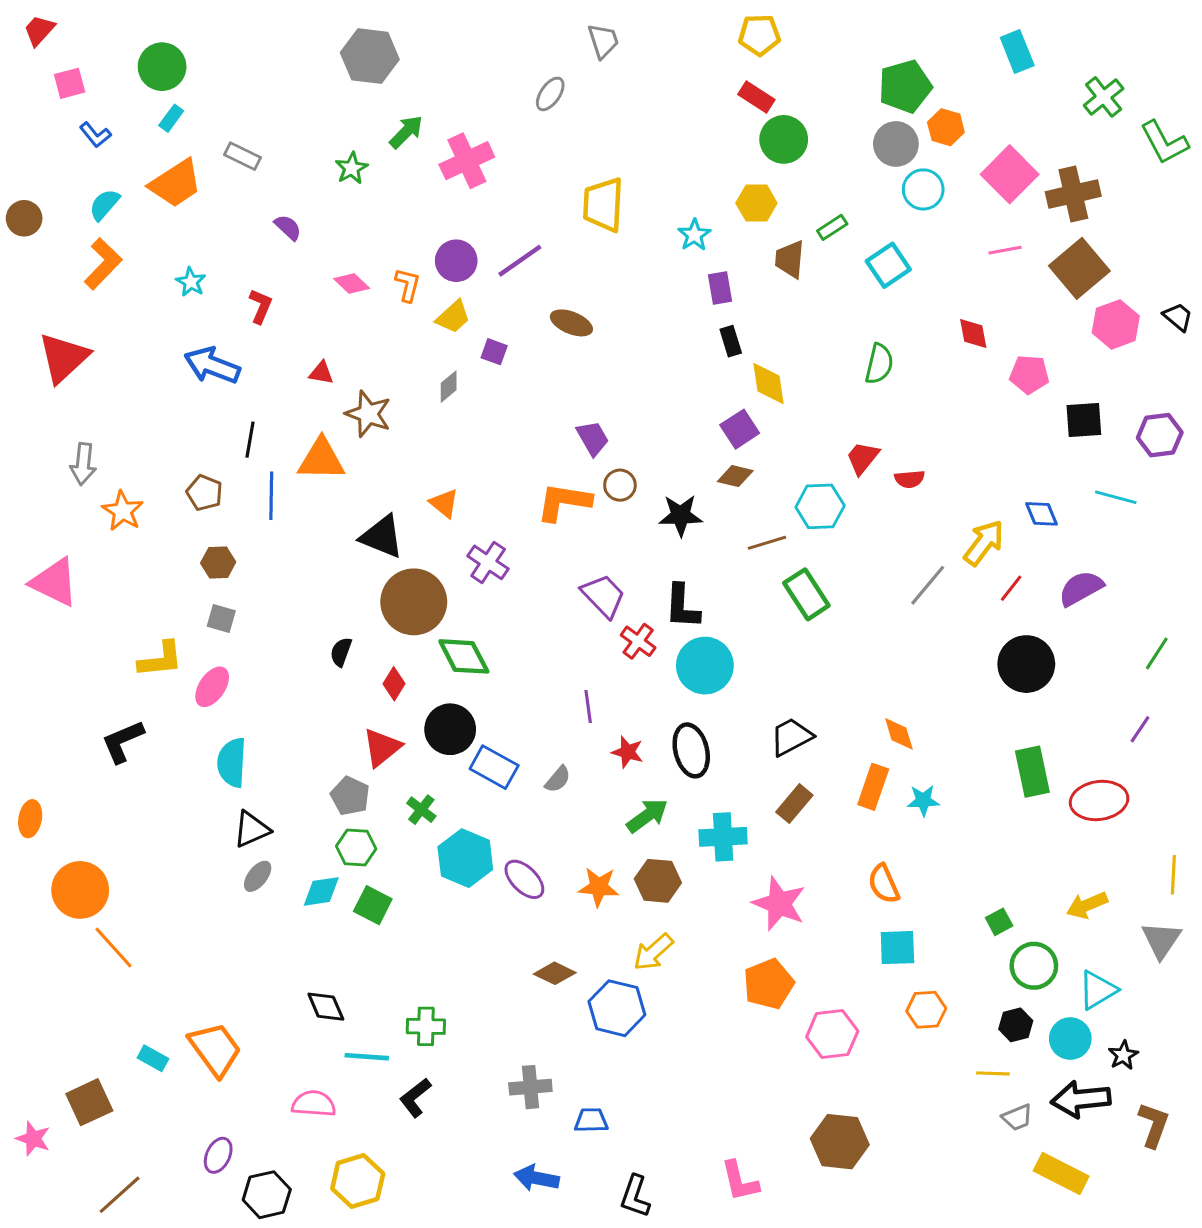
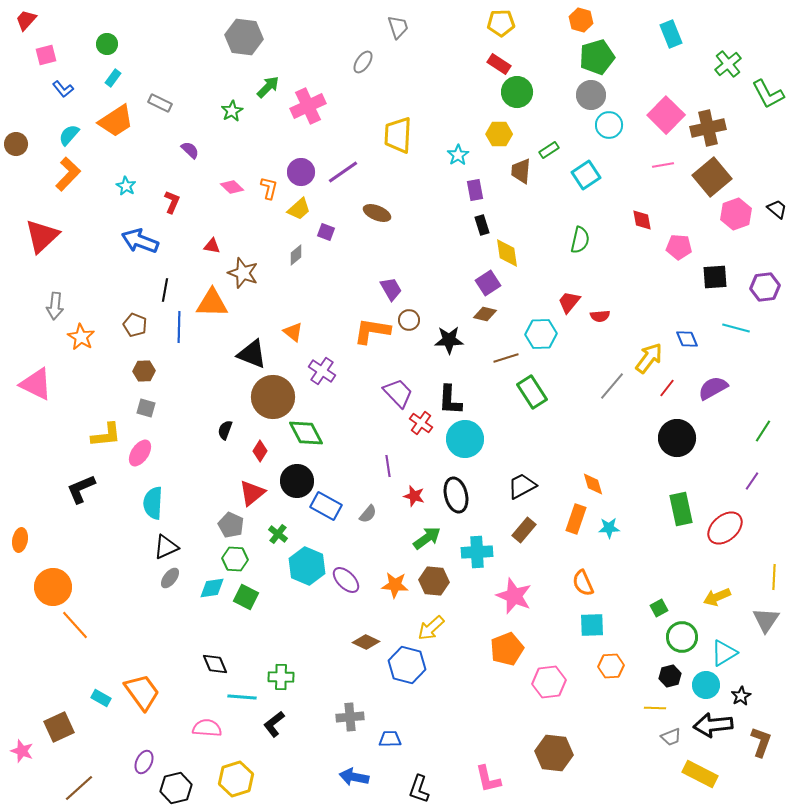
green circle: (162, 67) -> (107, 44), size x0.7
orange hexagon: (946, 127) -> (581, 20), moved
red ellipse: (1099, 800) -> (725, 528), turned -33

